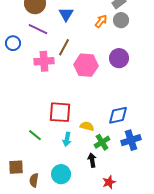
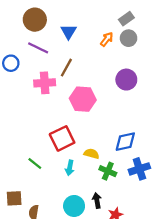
pink hexagon: (86, 65) -> (83, 99), moved
red square: (60, 112) -> (62, 138), turned -30
green cross: (102, 142) -> (108, 171), turned -35
black arrow: (92, 160) -> (97, 201), moved
cyan circle: (61, 174) -> (74, 206), moved

